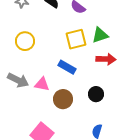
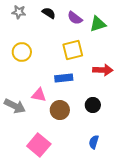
green triangle: (100, 35) -> (98, 24), moved
blue rectangle: (67, 67) -> (64, 78), turned -36
gray arrow: (18, 80) -> (15, 106), moved

